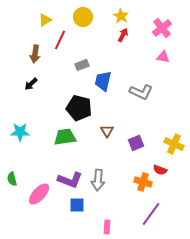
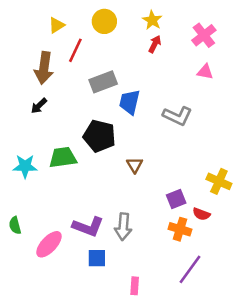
brown arrow: (35, 54) -> (44, 68), size x1.4
gray rectangle: (82, 65) -> (103, 82), size x1.5
green trapezoid: (65, 137) -> (63, 157), moved
purple square: (136, 143) -> (176, 199), moved

